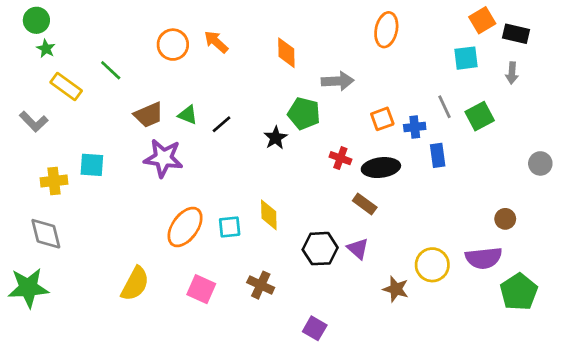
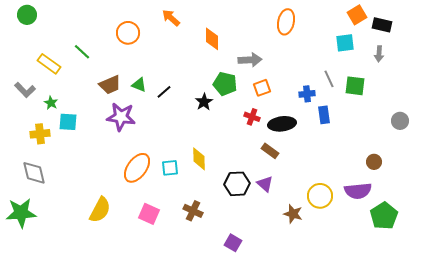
orange arrow: (216, 42) -> (171, 18), moved
green star: (46, 49) -> (51, 103), moved
green square: (480, 116) -> (355, 86), turned 35
orange square: (382, 119) -> (262, 88), moved

